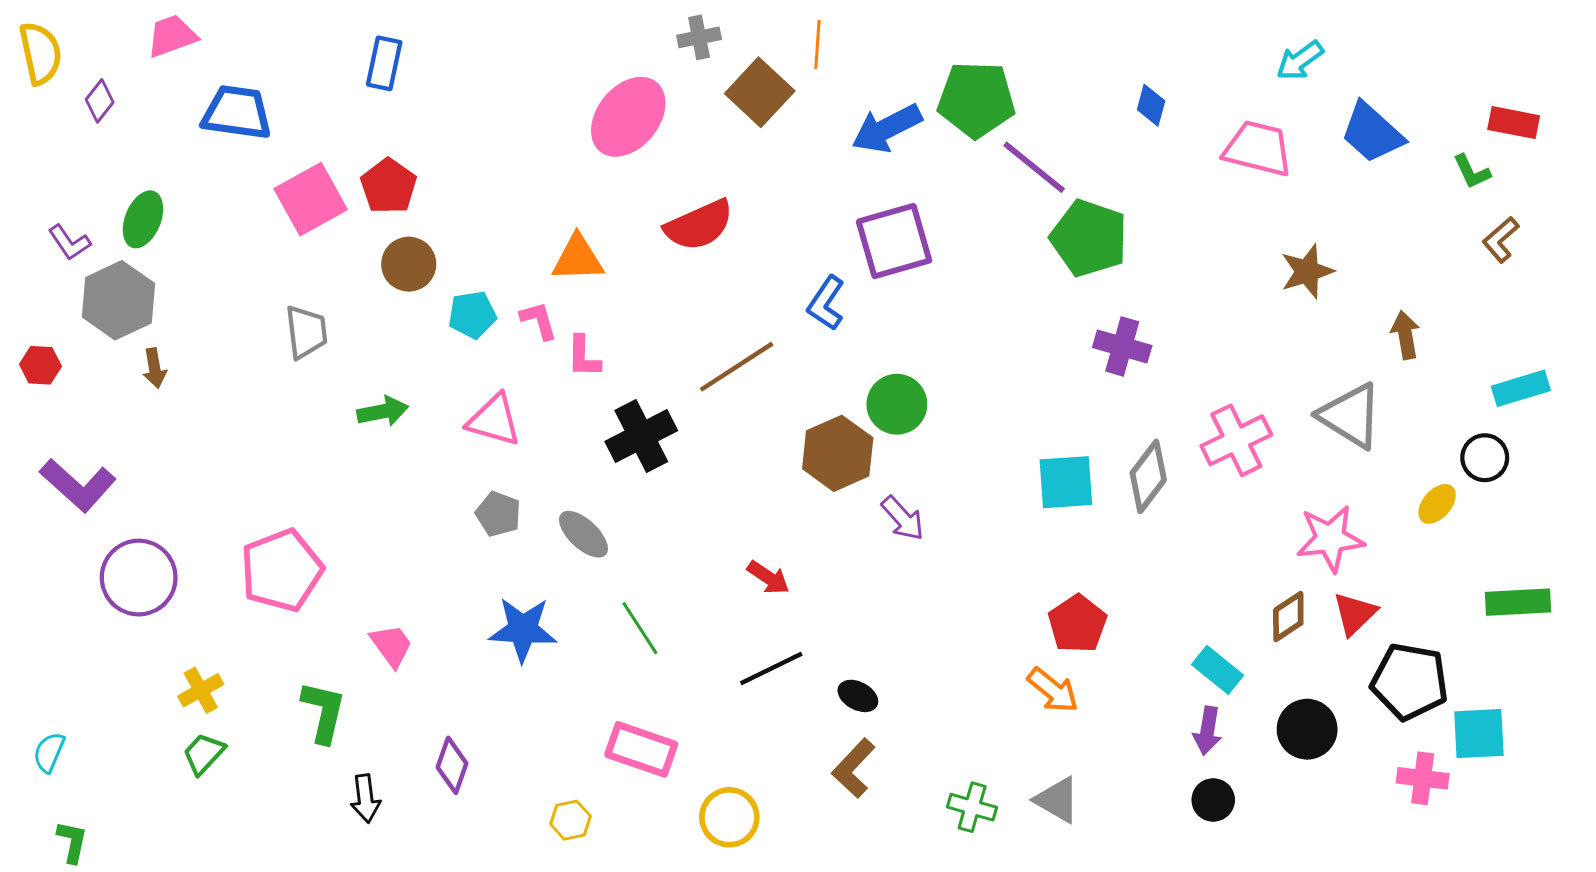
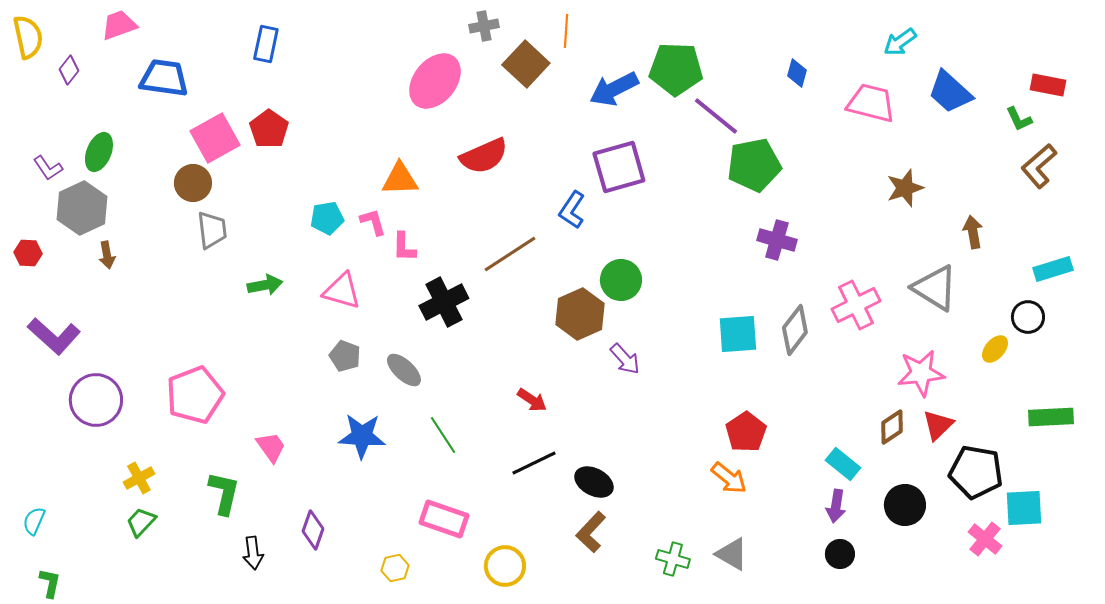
green pentagon: (1089, 238) -> (754, 165), turned -30
brown L-shape: (1501, 240) -> (1039, 166), size x1.4
brown circle: (409, 264) -> (193, 183), moved
black ellipse: (858, 696) -> (594, 482), size x1.4
pink cross: (1423, 778) -> (985, 539), turned 32

